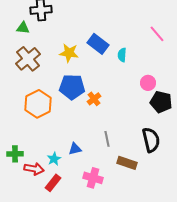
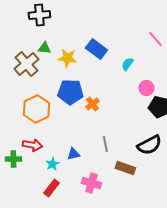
green triangle: (23, 28) -> (44, 48), moved
cyan semicircle: (122, 55) -> (127, 64), moved, turned 32
black semicircle: (151, 140) -> (149, 145), turned 75
red arrow: (34, 169) -> (32, 145), moved

